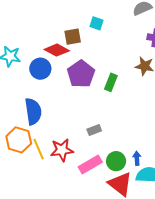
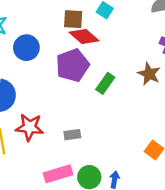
red diamond: (57, 50) -> (84, 36), moved
red star: (62, 150) -> (30, 127), moved

